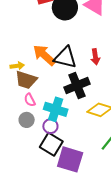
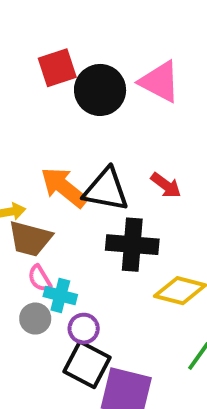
red arrow: (95, 57) -> (166, 185), turned -42
black cross: (77, 86) -> (132, 245), turned 30
cyan cross: (56, 109) -> (60, 296), moved, size x0.7

